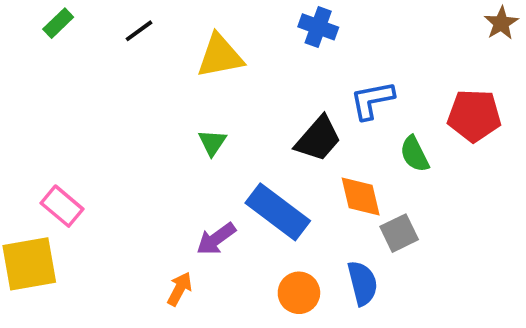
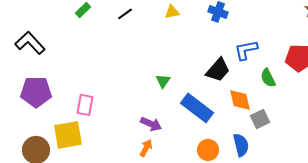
yellow triangle: (220, 56) -> (172, 12), moved, size x0.6
green triangle: (212, 143) -> (163, 81), moved
pink rectangle: (62, 206) -> (85, 105), turned 60
purple arrow: (216, 239) -> (151, 124), moved, turned -120

